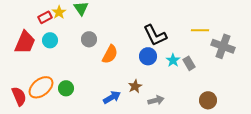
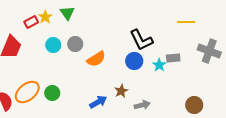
yellow line: (200, 30) -> (186, 22), moved
cyan circle: (50, 40) -> (53, 45), moved
orange semicircle: (110, 54) -> (96, 59), turned 30
gray rectangle: (189, 63) -> (173, 58), moved, turned -64

